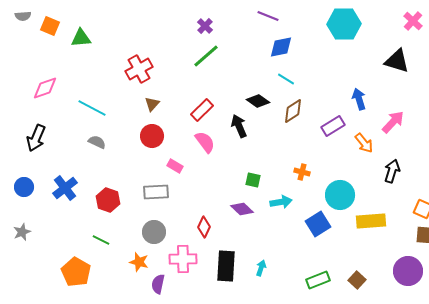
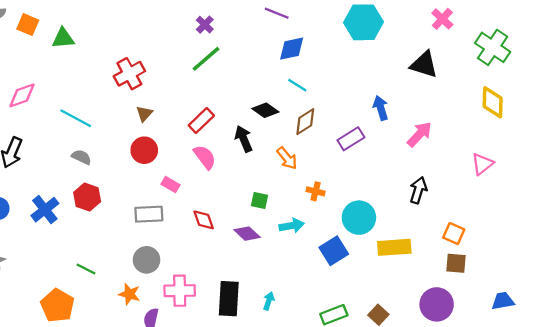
orange arrow: (364, 143) -> (287, 158), moved
red hexagon: (108, 200) -> (87, 197), moved
red diamond: (204, 227) -> (204, 220), moved, turned -45

